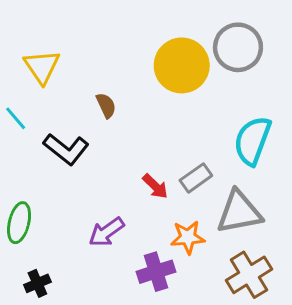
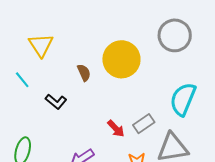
yellow circle: (182, 65) -> (121, 59), moved
black L-shape: (66, 149) -> (56, 102), size x0.7

